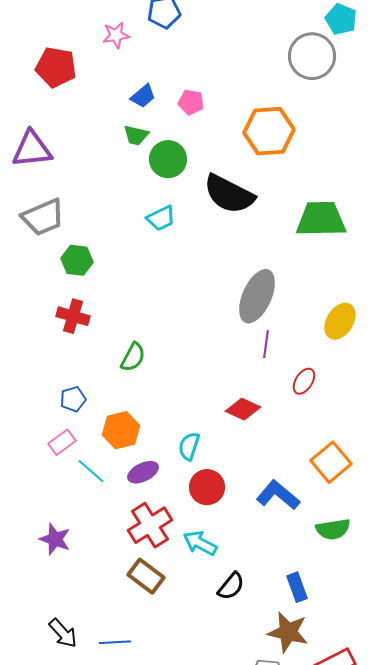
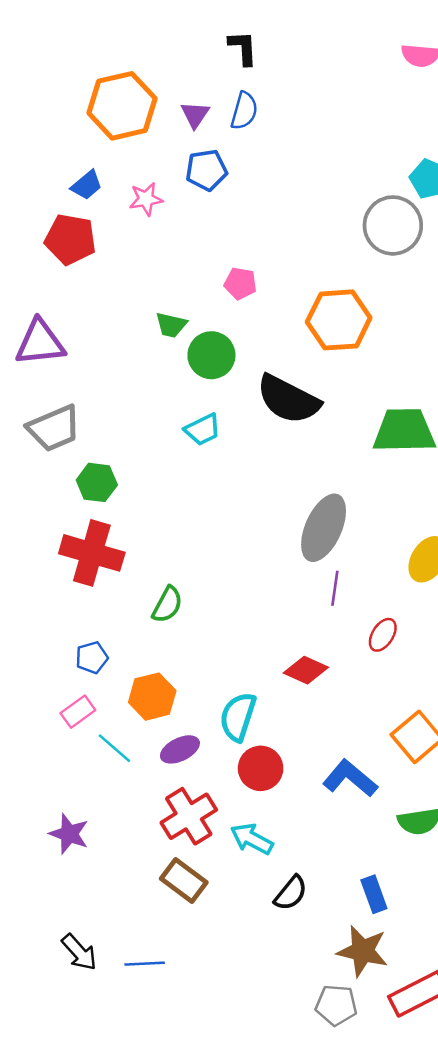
blue trapezoid: (143, 96) -> (87, 185), moved
red cross: (73, 316) -> (92, 553), size x1.5
cyan semicircle: (189, 446) -> (238, 717), size x1.4

